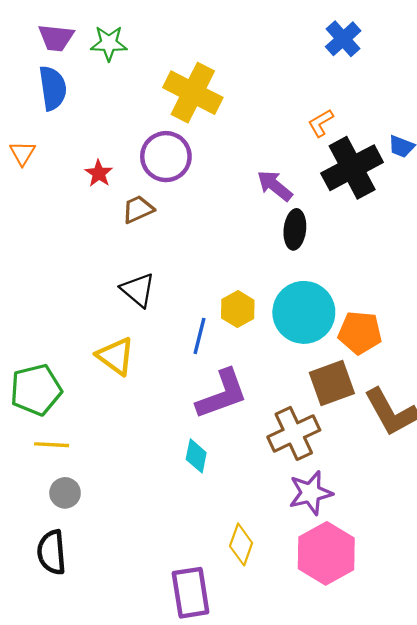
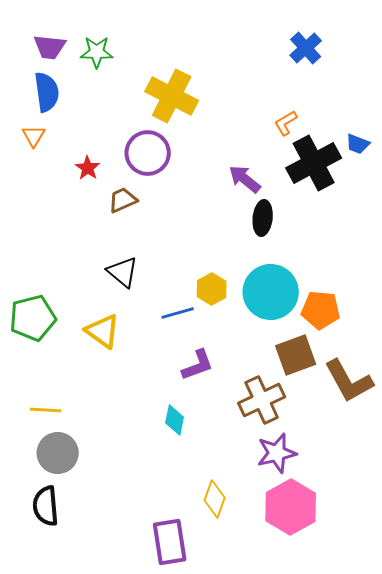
orange triangle: (22, 153) -> (34, 136), moved
blue line: (200, 336) -> (178, 313), turned 60
green pentagon: (36, 390) -> (33, 318), moved
purple L-shape: (222, 394) -> (198, 365), size x0.7
gray circle: (65, 493) -> (58, 453), size x1.5

